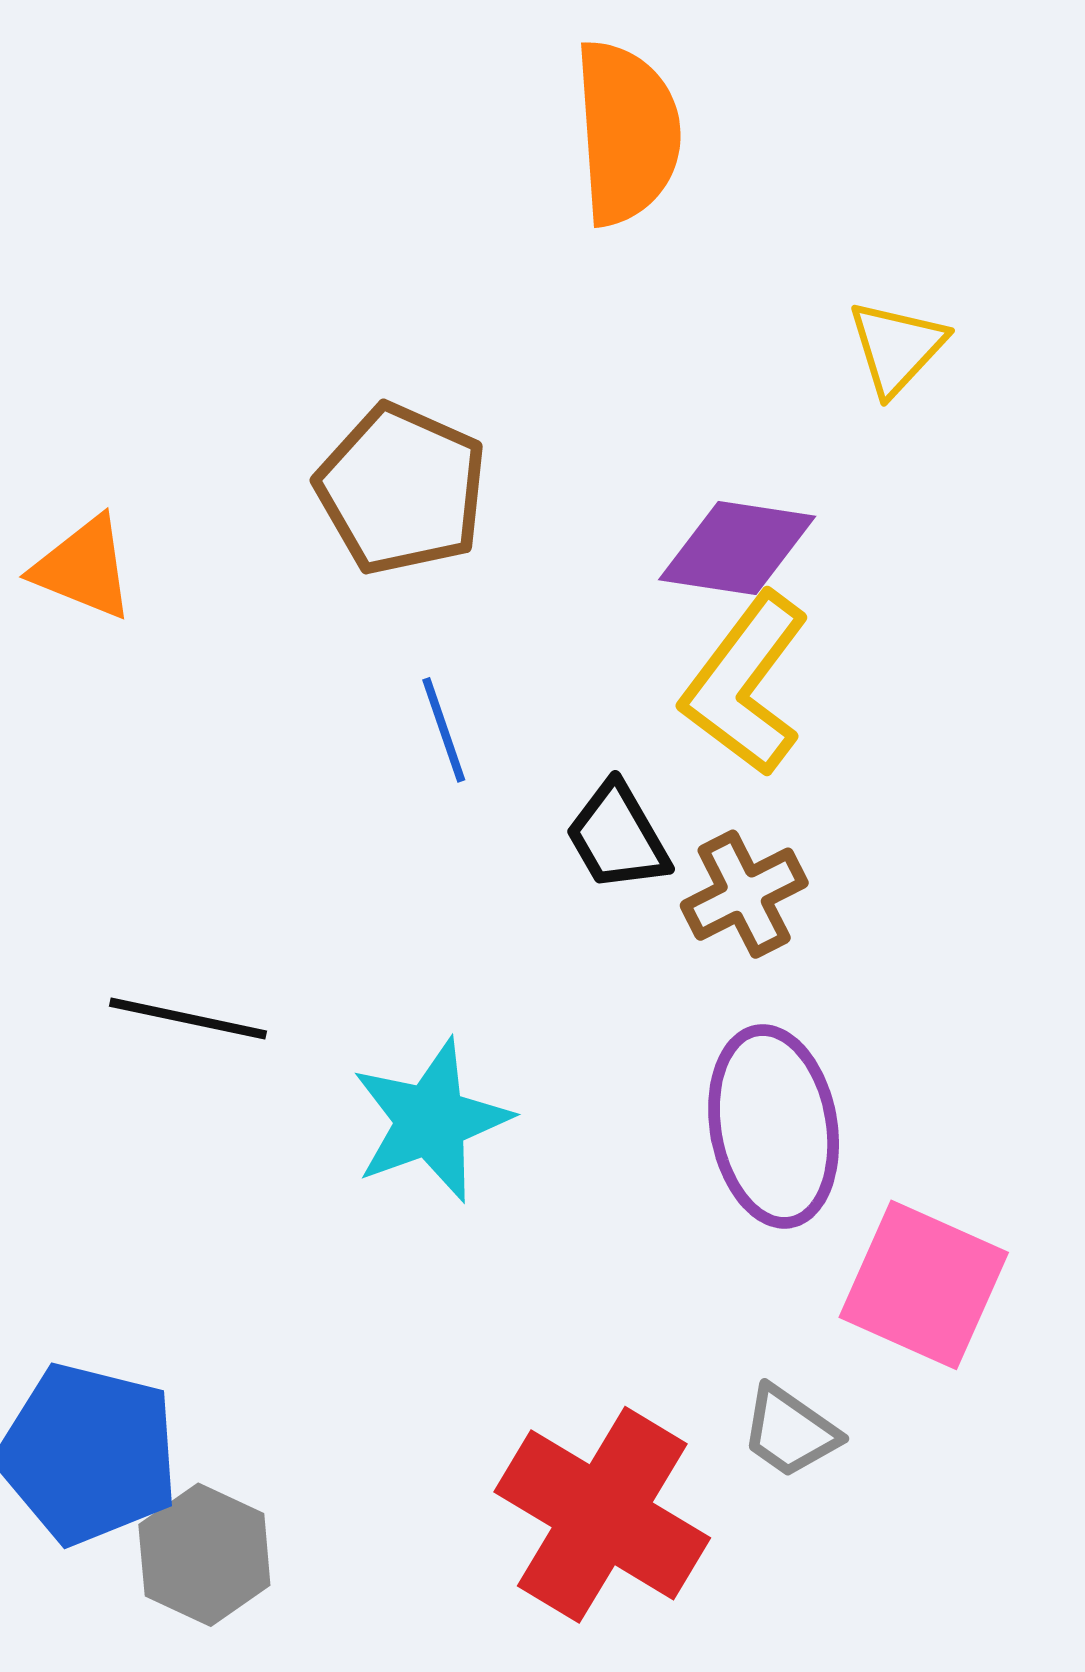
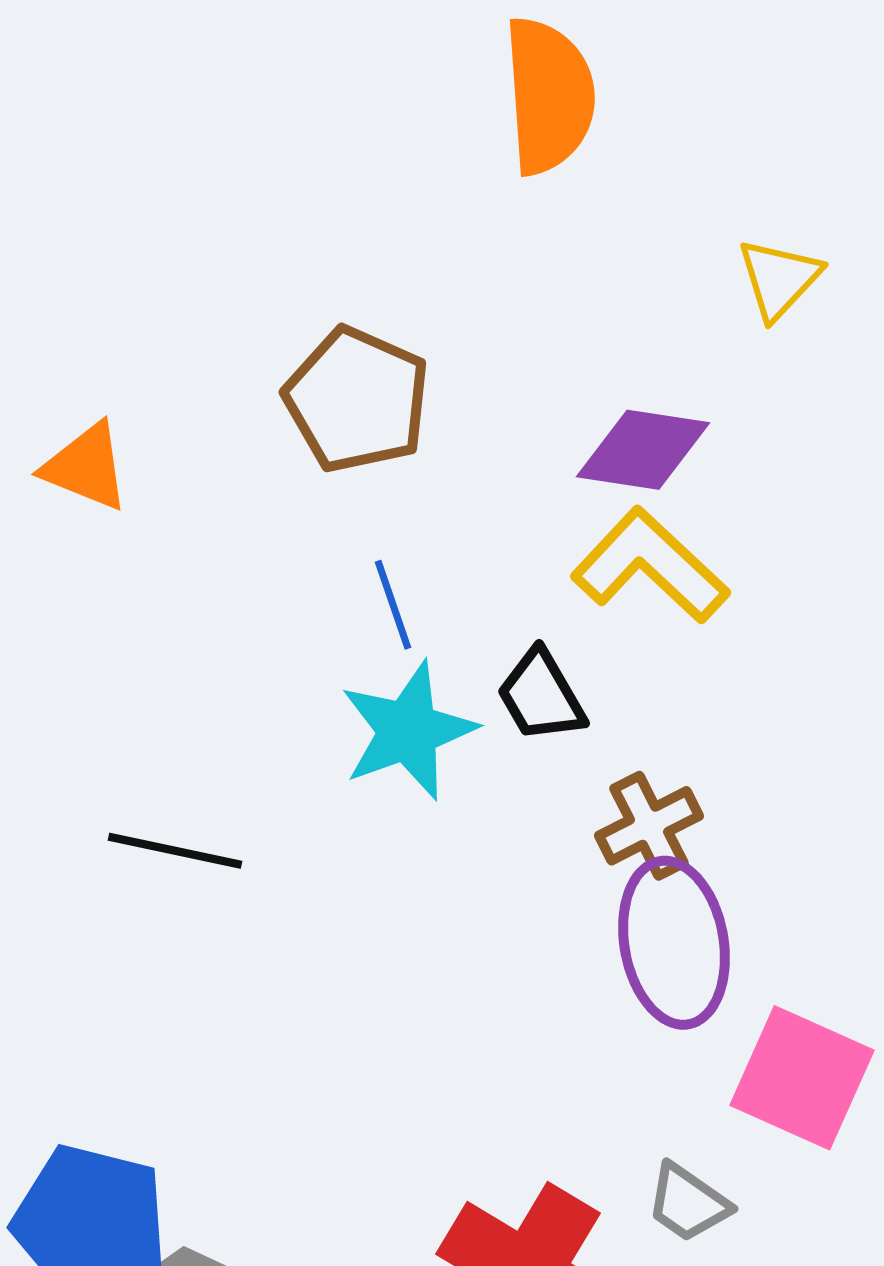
yellow L-shape: (745, 684) -> (650, 566), turned 96
brown cross: (744, 894) -> (649, 826), moved
cyan star: (431, 1121) -> (408, 731), moved

